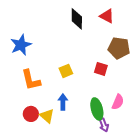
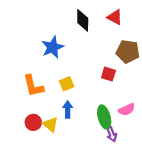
blue star: (21, 45) -> (53, 47), moved
yellow square: (66, 71) -> (67, 84), moved
pink semicircle: (118, 102) -> (127, 109), turned 42

